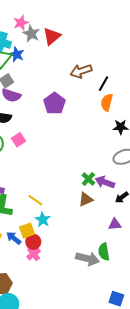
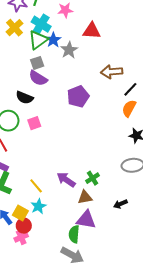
gray star: (31, 34) -> (69, 50), moved
red triangle: (52, 36) -> (92, 31), turned 30
purple arrow: (105, 182) -> (66, 180), moved
purple triangle: (115, 224) -> (86, 220), moved, size x1.5
yellow square: (27, 230) -> (20, 213), turned 35
green semicircle: (104, 252) -> (74, 234), moved

